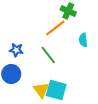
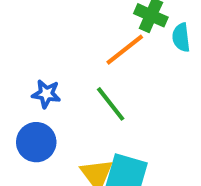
cyan semicircle: (83, 40) -> (181, 37), moved

